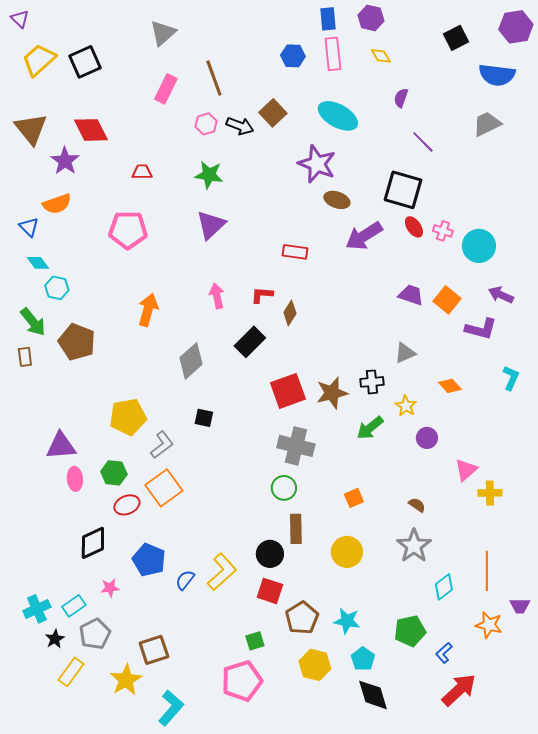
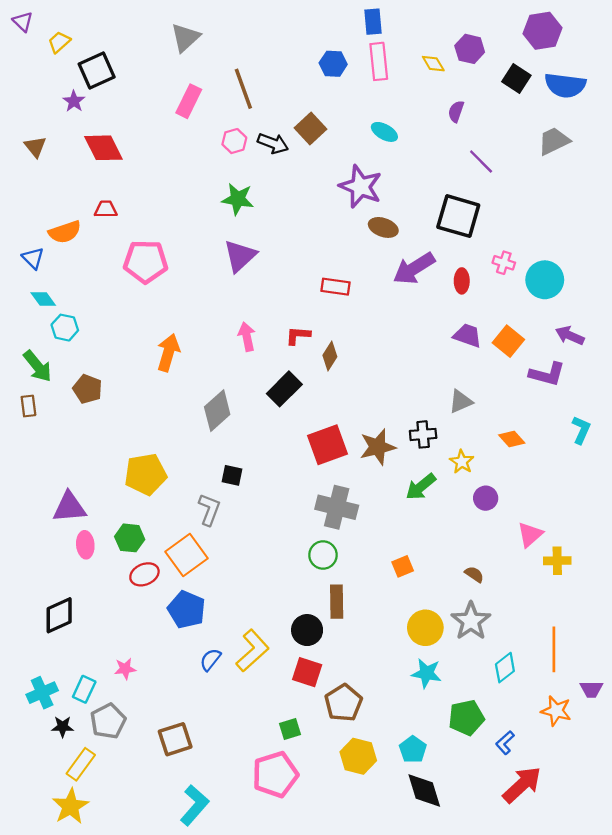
purple hexagon: (371, 18) -> (470, 49), moved
purple hexagon: (516, 27) -> (542, 31), moved
black square: (456, 38) -> (516, 78), moved, turned -30
yellow trapezoid: (39, 60) -> (59, 42), moved, size x0.6
cyan ellipse: (338, 116) -> (384, 132), size x0.6
brown triangle: (31, 129) -> (35, 147), size x0.6
purple star: (65, 161) -> (74, 101), moved, size x0.7
red trapezoid: (142, 172) -> (106, 209), moved
red ellipse: (414, 227) -> (462, 281), moved, turned 35
brown pentagon: (77, 342) -> (88, 389), size x0.7
gray L-shape: (162, 445) -> (209, 510), moved, turned -32
black diamond: (93, 543) -> (59, 615), moved
yellow circle: (347, 552) -> (425, 628), moved
blue pentagon: (149, 560) -> (187, 610), moved
cyan rectangle: (74, 606) -> (84, 689), turned -30
cyan star: (347, 621) -> (426, 673), moved
black star: (55, 639) -> (63, 727), turned 30
yellow star: (126, 680) -> (71, 806), moved

